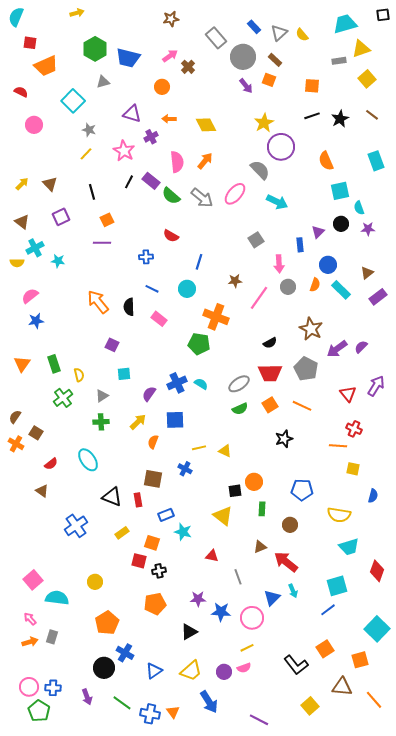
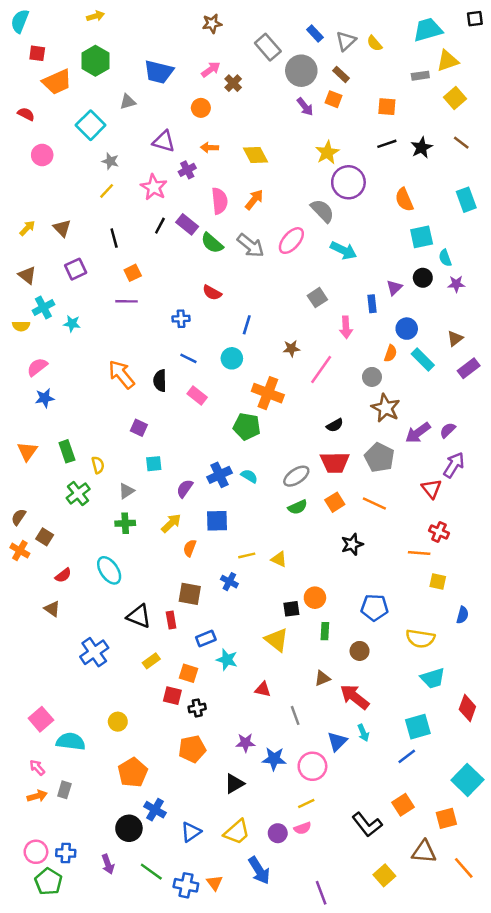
green hexagon: (95, 49) -> (95, 61), moved
gray circle: (288, 287) -> (372, 377), moved
purple arrow: (376, 386) -> (454, 465), moved
purple line: (259, 720) -> (321, 893), turned 42

